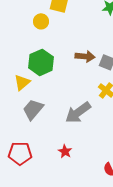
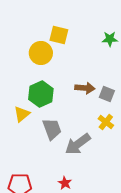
yellow circle: (41, 21) -> (41, 53), size x1.5
gray trapezoid: (33, 109) -> (52, 129), moved, turned 120

